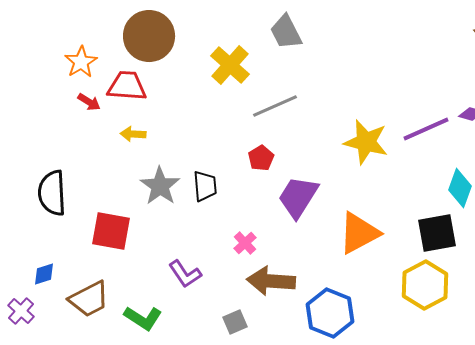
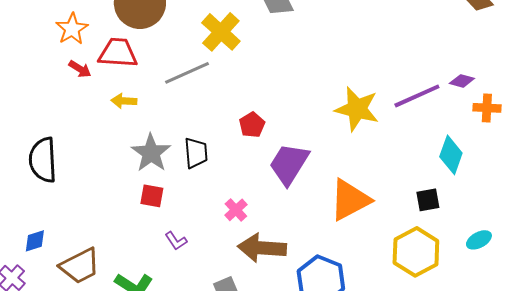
gray line: (275, 106) -> (187, 73), moved
red square: (111, 231) -> (152, 196), moved, size x0.6
black square: (437, 233) -> (428, 200), size x0.6
purple L-shape: (185, 274) -> (176, 241), size x0.7

